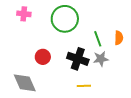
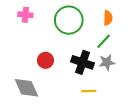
orange semicircle: (119, 38) -> (108, 18), moved
green line: (98, 39) -> (104, 41), turned 63

